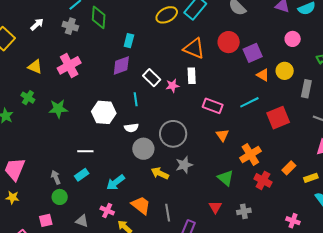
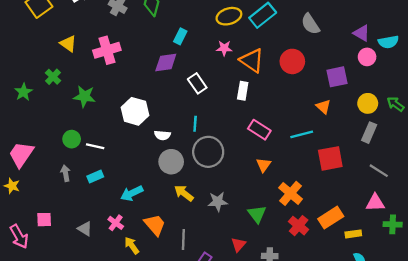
pink circle: (293, 39) -> (367, 57), moved
purple square: (253, 53) -> (337, 77), moved
yellow circle: (285, 71) -> (368, 103), moved
pink star: (172, 86) -> (224, 48), moved
cyan line: (136, 99) -> (195, 124), moved
white line: (85, 151) -> (95, 146), moved
orange cross: (250, 154) -> (291, 193), turned -30
gray star: (184, 165) -> (218, 202), moved
orange rectangle: (289, 168) -> (331, 218), size x1.5
green circle: (60, 197) -> (72, 139), moved

